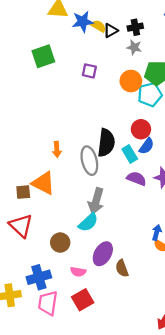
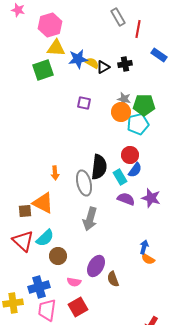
gray star: (134, 47) -> (124, 99), moved
green square: (43, 56) -> (43, 70), moved
cyan semicircle: (88, 222) -> (45, 238), moved

